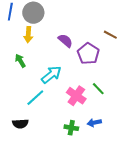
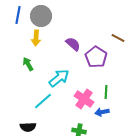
green line: (98, 89) -> (106, 92), turned 48
blue arrow: (94, 123) -> (102, 112), moved

